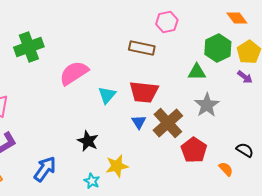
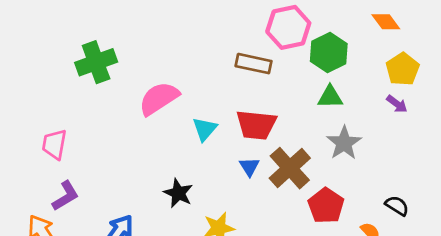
pink hexagon: (167, 22) -> (288, 27), size x1.4
green hexagon: (218, 48) -> (329, 52), moved

